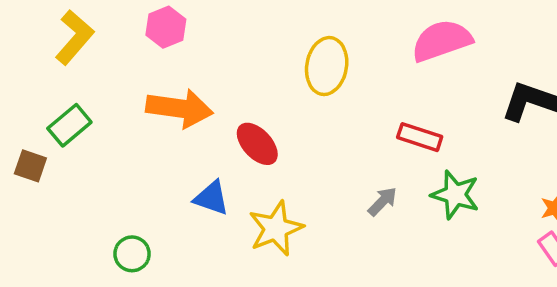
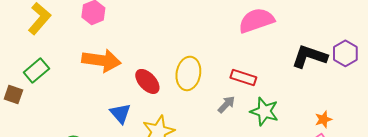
yellow ellipse: (327, 66) -> (188, 73), moved
blue triangle: (212, 198) -> (120, 113), turned 30
gray arrow: (382, 201) -> (226, 104), moved

